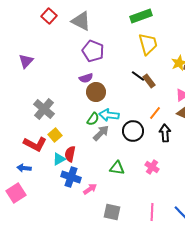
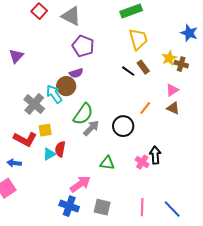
brown rectangle: (149, 81) -> (143, 67), moved
brown circle: (96, 92) -> (66, 86), moved
cyan arrow: (109, 115) -> (54, 94), moved, turned 48
green semicircle: (93, 119) -> (83, 114), size x1.6
black arrow: (165, 133) -> (155, 155), moved
yellow square: (55, 135) -> (45, 130), turned 32
blue cross: (71, 177) -> (69, 206), moved
pink arrow: (90, 189) -> (80, 184), size x1.5

